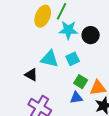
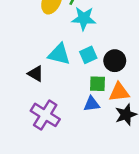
black circle: (91, 35) -> (115, 61), moved
green square: (81, 82) -> (98, 84), turned -32

